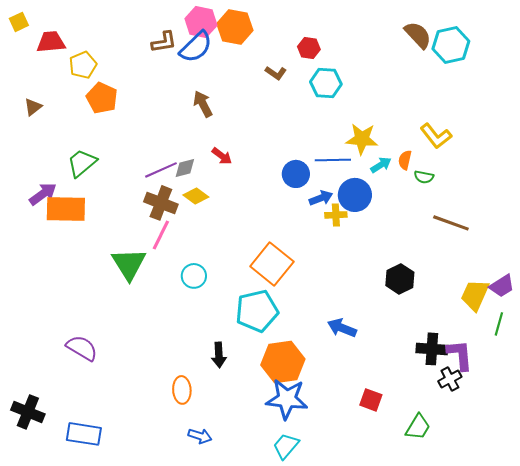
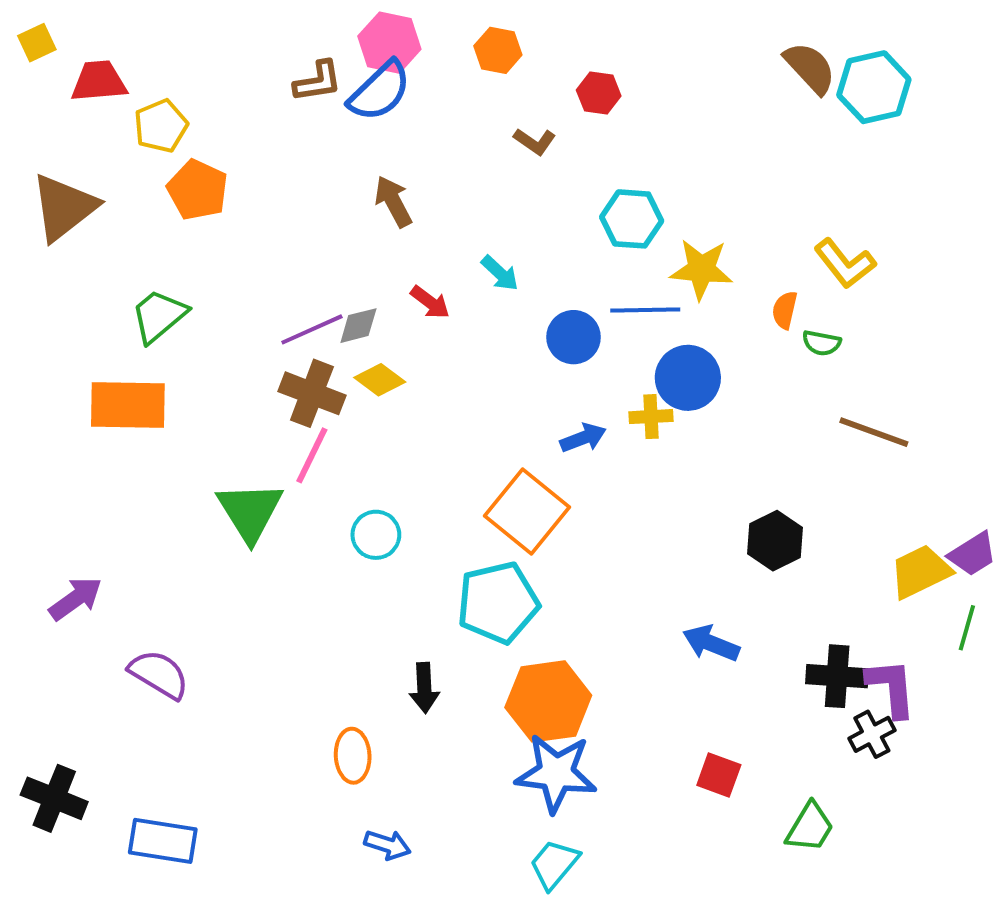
orange hexagon: (235, 27) -> (498, 50), moved, size x0.7
cyan hexagon: (326, 83) -> (632, 219), moved
brown triangle: (33, 107) -> (64, 207), size x2.0
cyan arrow: (381, 165) -> (500, 273), moved, turned 75
purple arrow: (43, 194) -> (76, 599), moved
blue arrow: (321, 198) -> (583, 438), moved
yellow trapezoid: (475, 295) -> (920, 572), turned 40
blue arrow: (342, 328) -> (711, 643), moved

